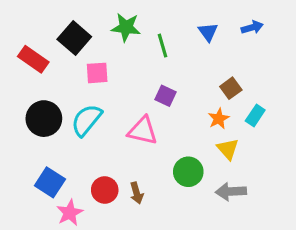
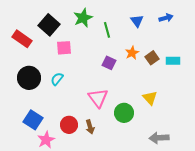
green star: (126, 27) -> (83, 18), turned -30
cyan rectangle: (255, 116) -> (173, 61), moved, turned 56
orange star: (219, 119) -> (132, 53), moved
cyan semicircle: (86, 120) -> (57, 79), size x0.6
pink triangle: (143, 131) -> (98, 98), moved, turned 40
gray arrow: (231, 192) -> (159, 138), moved

